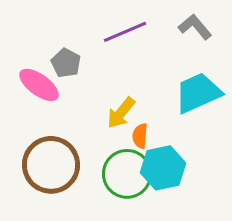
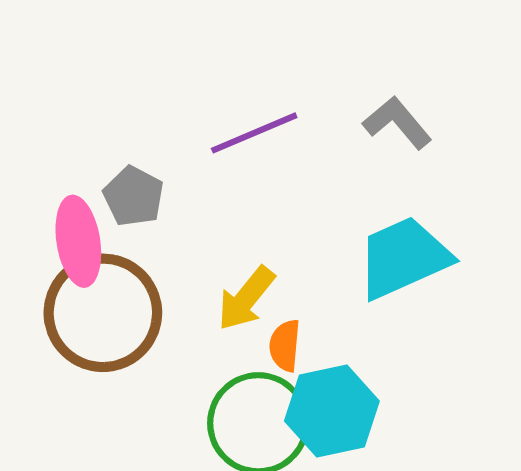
pink ellipse: (39, 85) -> (78, 241), turned 45
brown circle: (51, 165) -> (103, 313), moved

